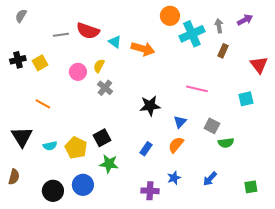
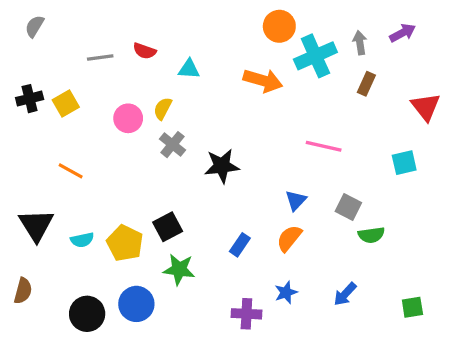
red semicircle: (88, 31) -> (145, 51), size x0.6
cyan triangle: (115, 42) -> (189, 69), turned -32
orange arrow: (143, 49) -> (263, 81), moved
black star: (150, 106) -> (222, 166), moved

